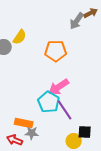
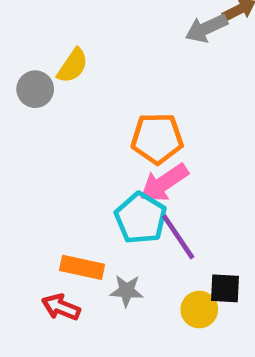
gray arrow: (77, 21) -> (206, 28), turned 30
orange pentagon: (56, 51) -> (157, 138), moved
gray star: (32, 133) -> (127, 291), moved

